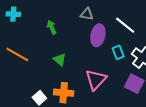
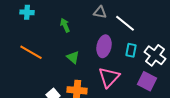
white line: (125, 25) -> (125, 23), moved
purple ellipse: (98, 35) -> (104, 46), moved
cyan rectangle: (118, 52) -> (131, 50), turned 32

